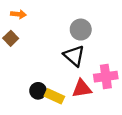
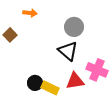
orange arrow: (18, 14) -> (30, 13), moved
pink cross: (106, 77) -> (97, 70), turned 30

